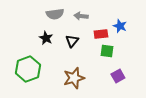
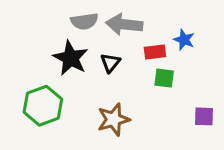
gray arrow: (81, 16) -> (124, 24), size x1.6
black star: (46, 38) -> (71, 58), size x1.6
purple square: (118, 76) -> (204, 116), moved, turned 32

